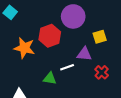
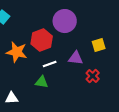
yellow square: (100, 37) -> (99, 45), moved
white line: (67, 67) -> (50, 64), moved

